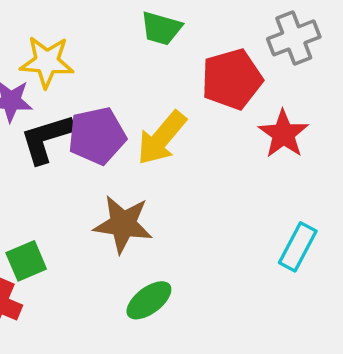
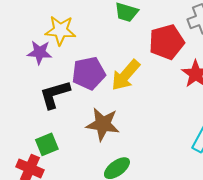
black L-shape: (47, 139) -> (55, 94), moved

